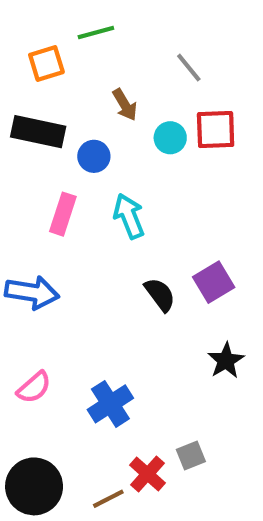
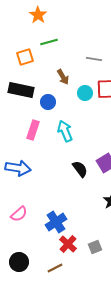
gray line: (189, 68) -> (94, 59), turned -42
red cross: (148, 474) -> (68, 244), moved
black circle: (34, 486) -> (19, 262), size x0.7

